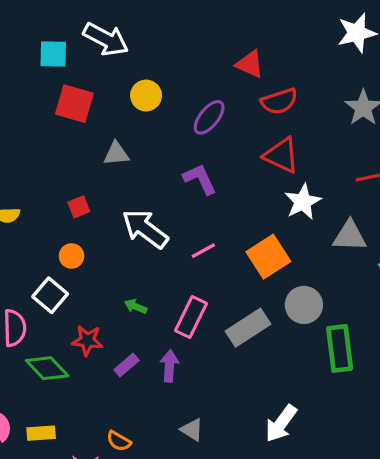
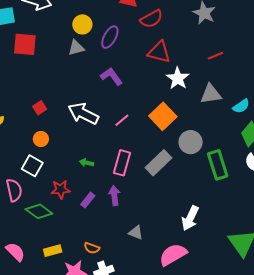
yellow circle: (146, 96) -> (82, 24), moved
gray triangle: (116, 154) -> (76, 48), moved
yellow rectangle: (41, 433) -> (53, 251), moved

